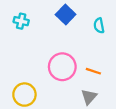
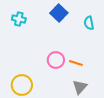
pink circle: (62, 67) -> (56, 60), size x0.7
orange line: (93, 71) -> (76, 63), moved

